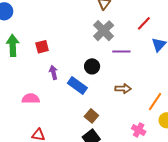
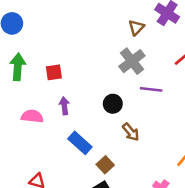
blue rectangle: (77, 85) -> (80, 143), moved
brown arrow: (123, 89) -> (131, 132), moved, turned 42
pink semicircle: (31, 99) -> (32, 116), moved

